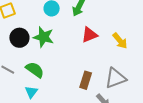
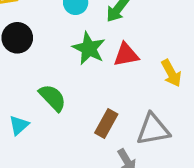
green star: (44, 37) -> (89, 48), moved
green semicircle: (35, 70) -> (52, 98), moved

